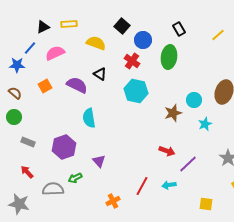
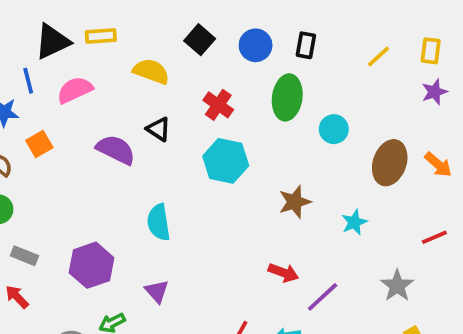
black triangle: (43, 27) -> (52, 42), size x1.5
black rectangle: (179, 29) -> (306, 45), turned 40
blue circle: (143, 40) -> (256, 45), moved
blue line: (30, 48) -> (28, 81), turned -56
orange square: (45, 86) -> (39, 144), moved
cyan circle: (194, 100) -> (334, 129), moved
cyan semicircle: (89, 118) -> (159, 222), moved
red arrow: (27, 172) -> (17, 297), moved

